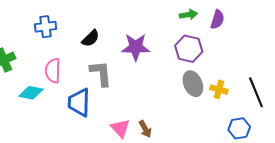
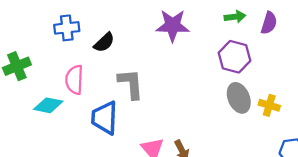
black semicircle: (91, 38) -> (104, 42), moved
purple star: (136, 47) -> (173, 26), moved

